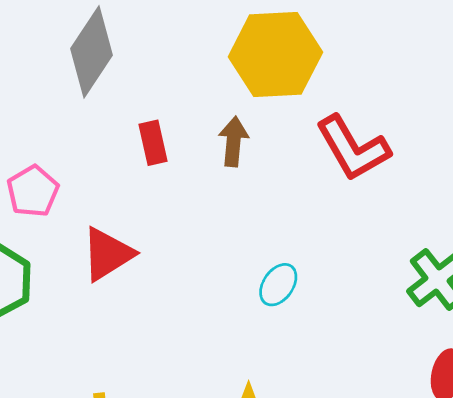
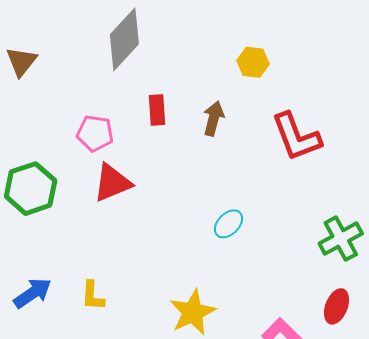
yellow hexagon: (275, 54) -> (253, 62), size x0.5
pink pentagon: (33, 191) -> (95, 133), moved, turned 30

